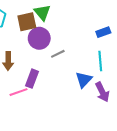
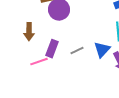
gray line: (58, 54) -> (77, 51), moved

